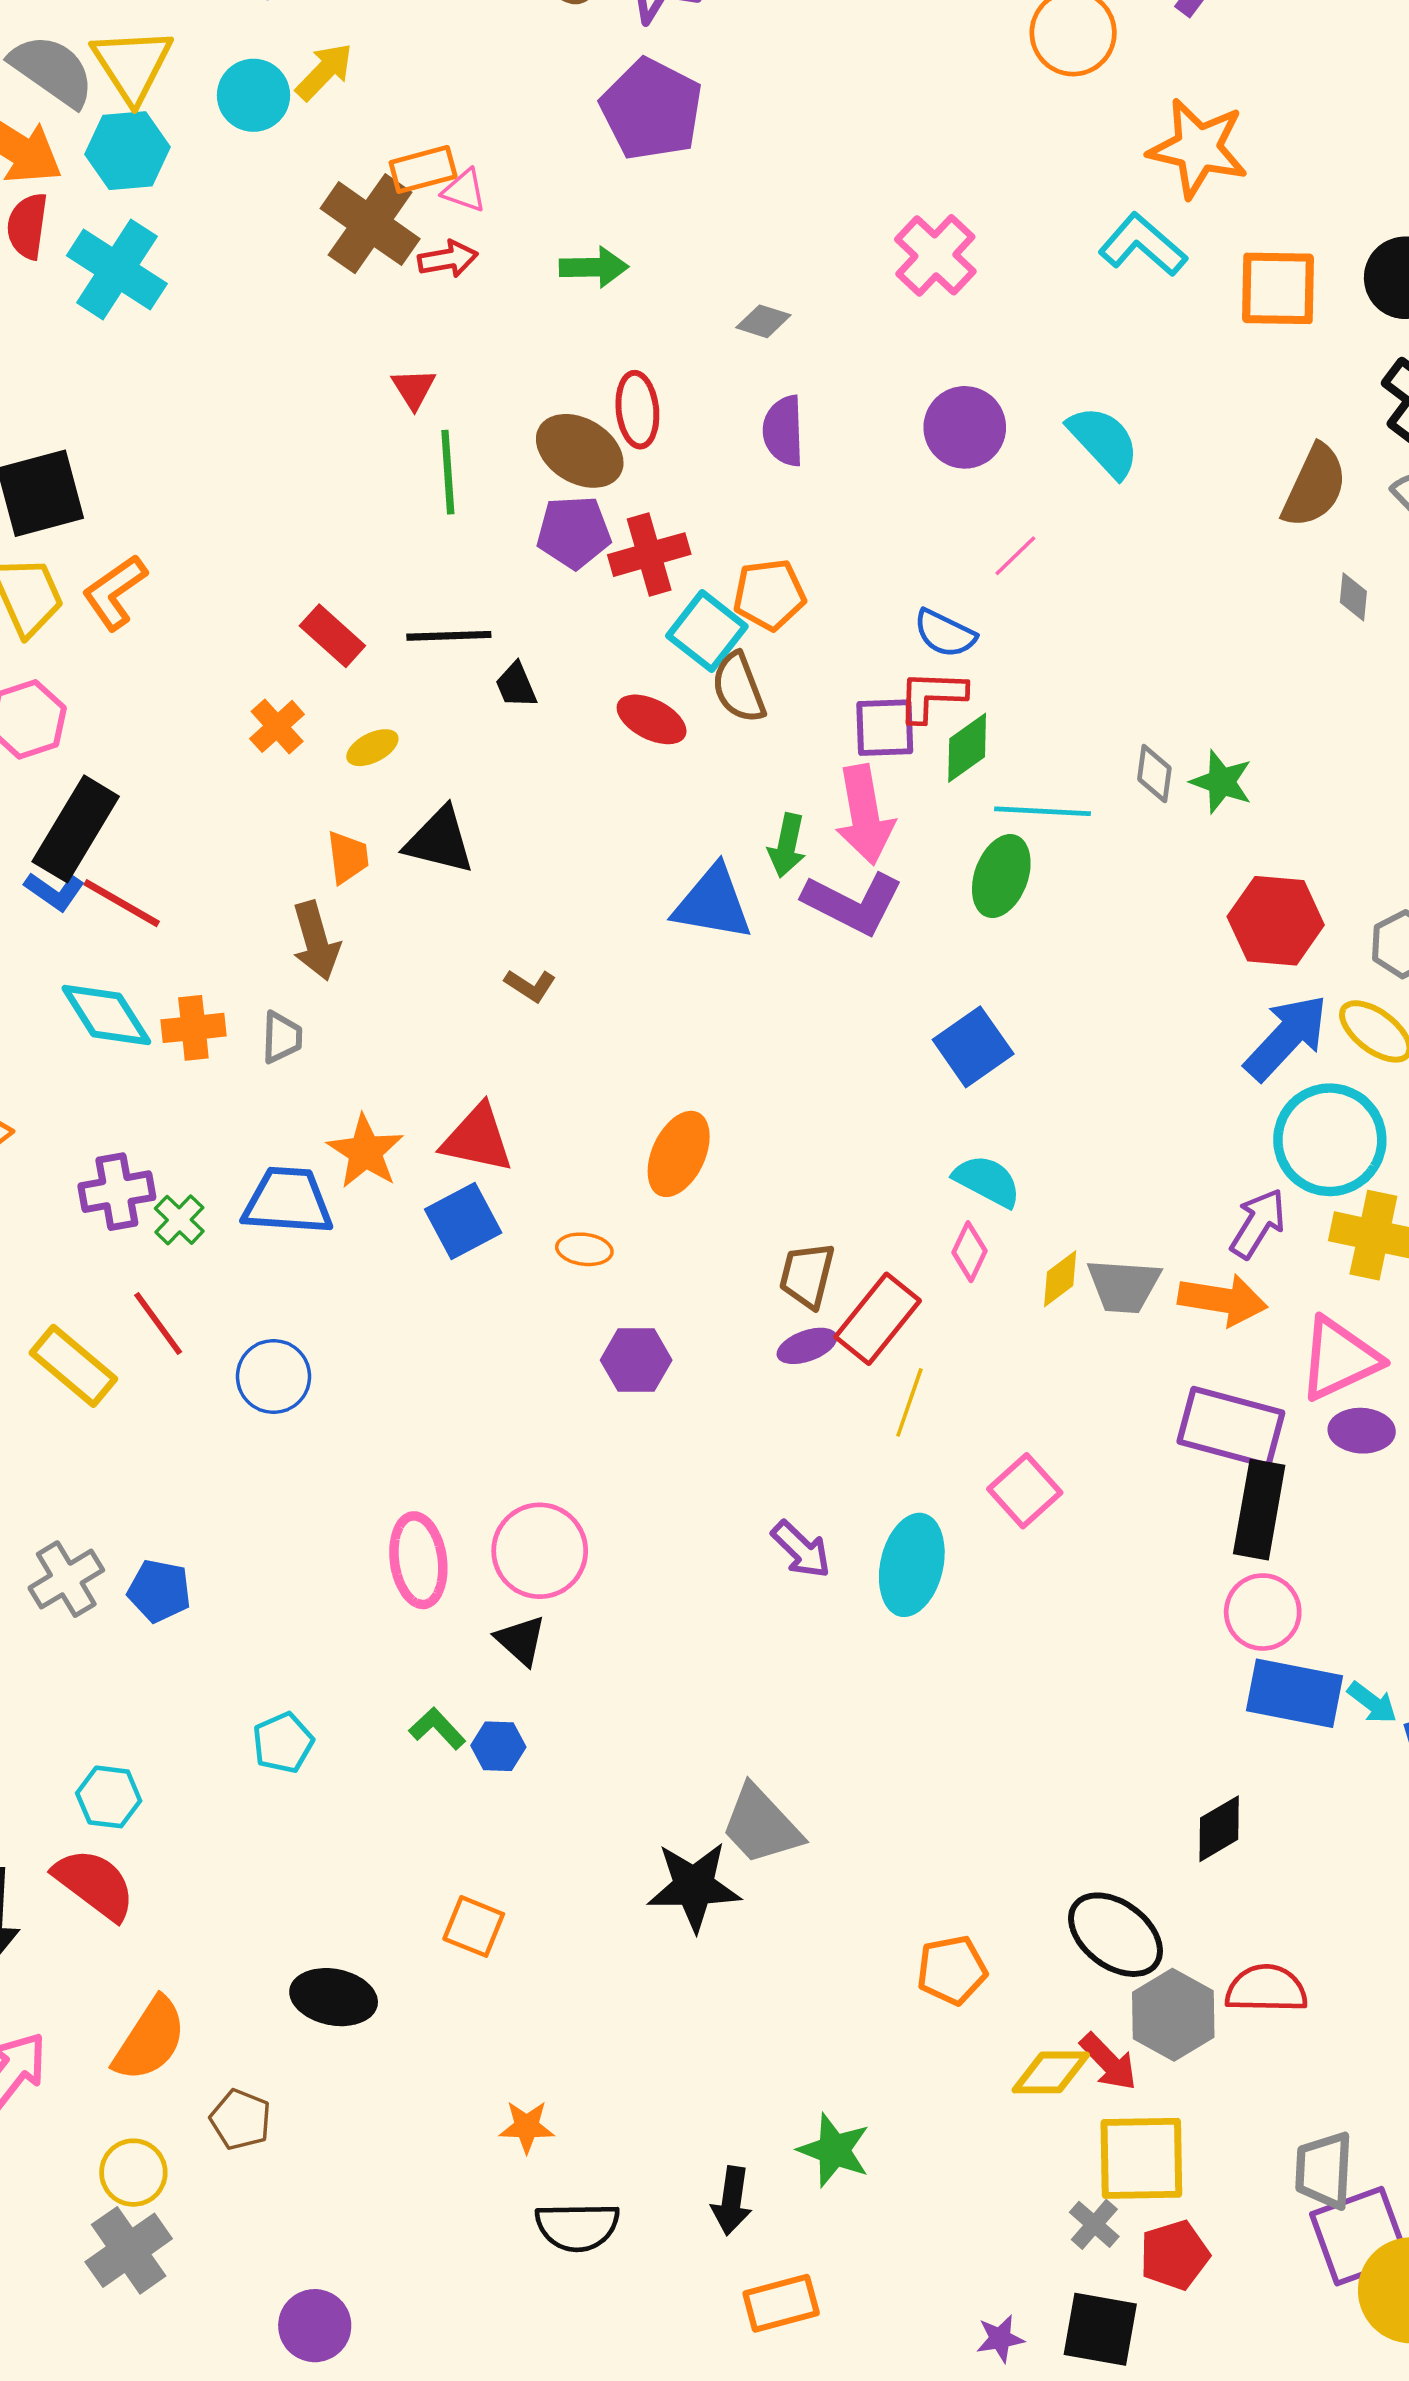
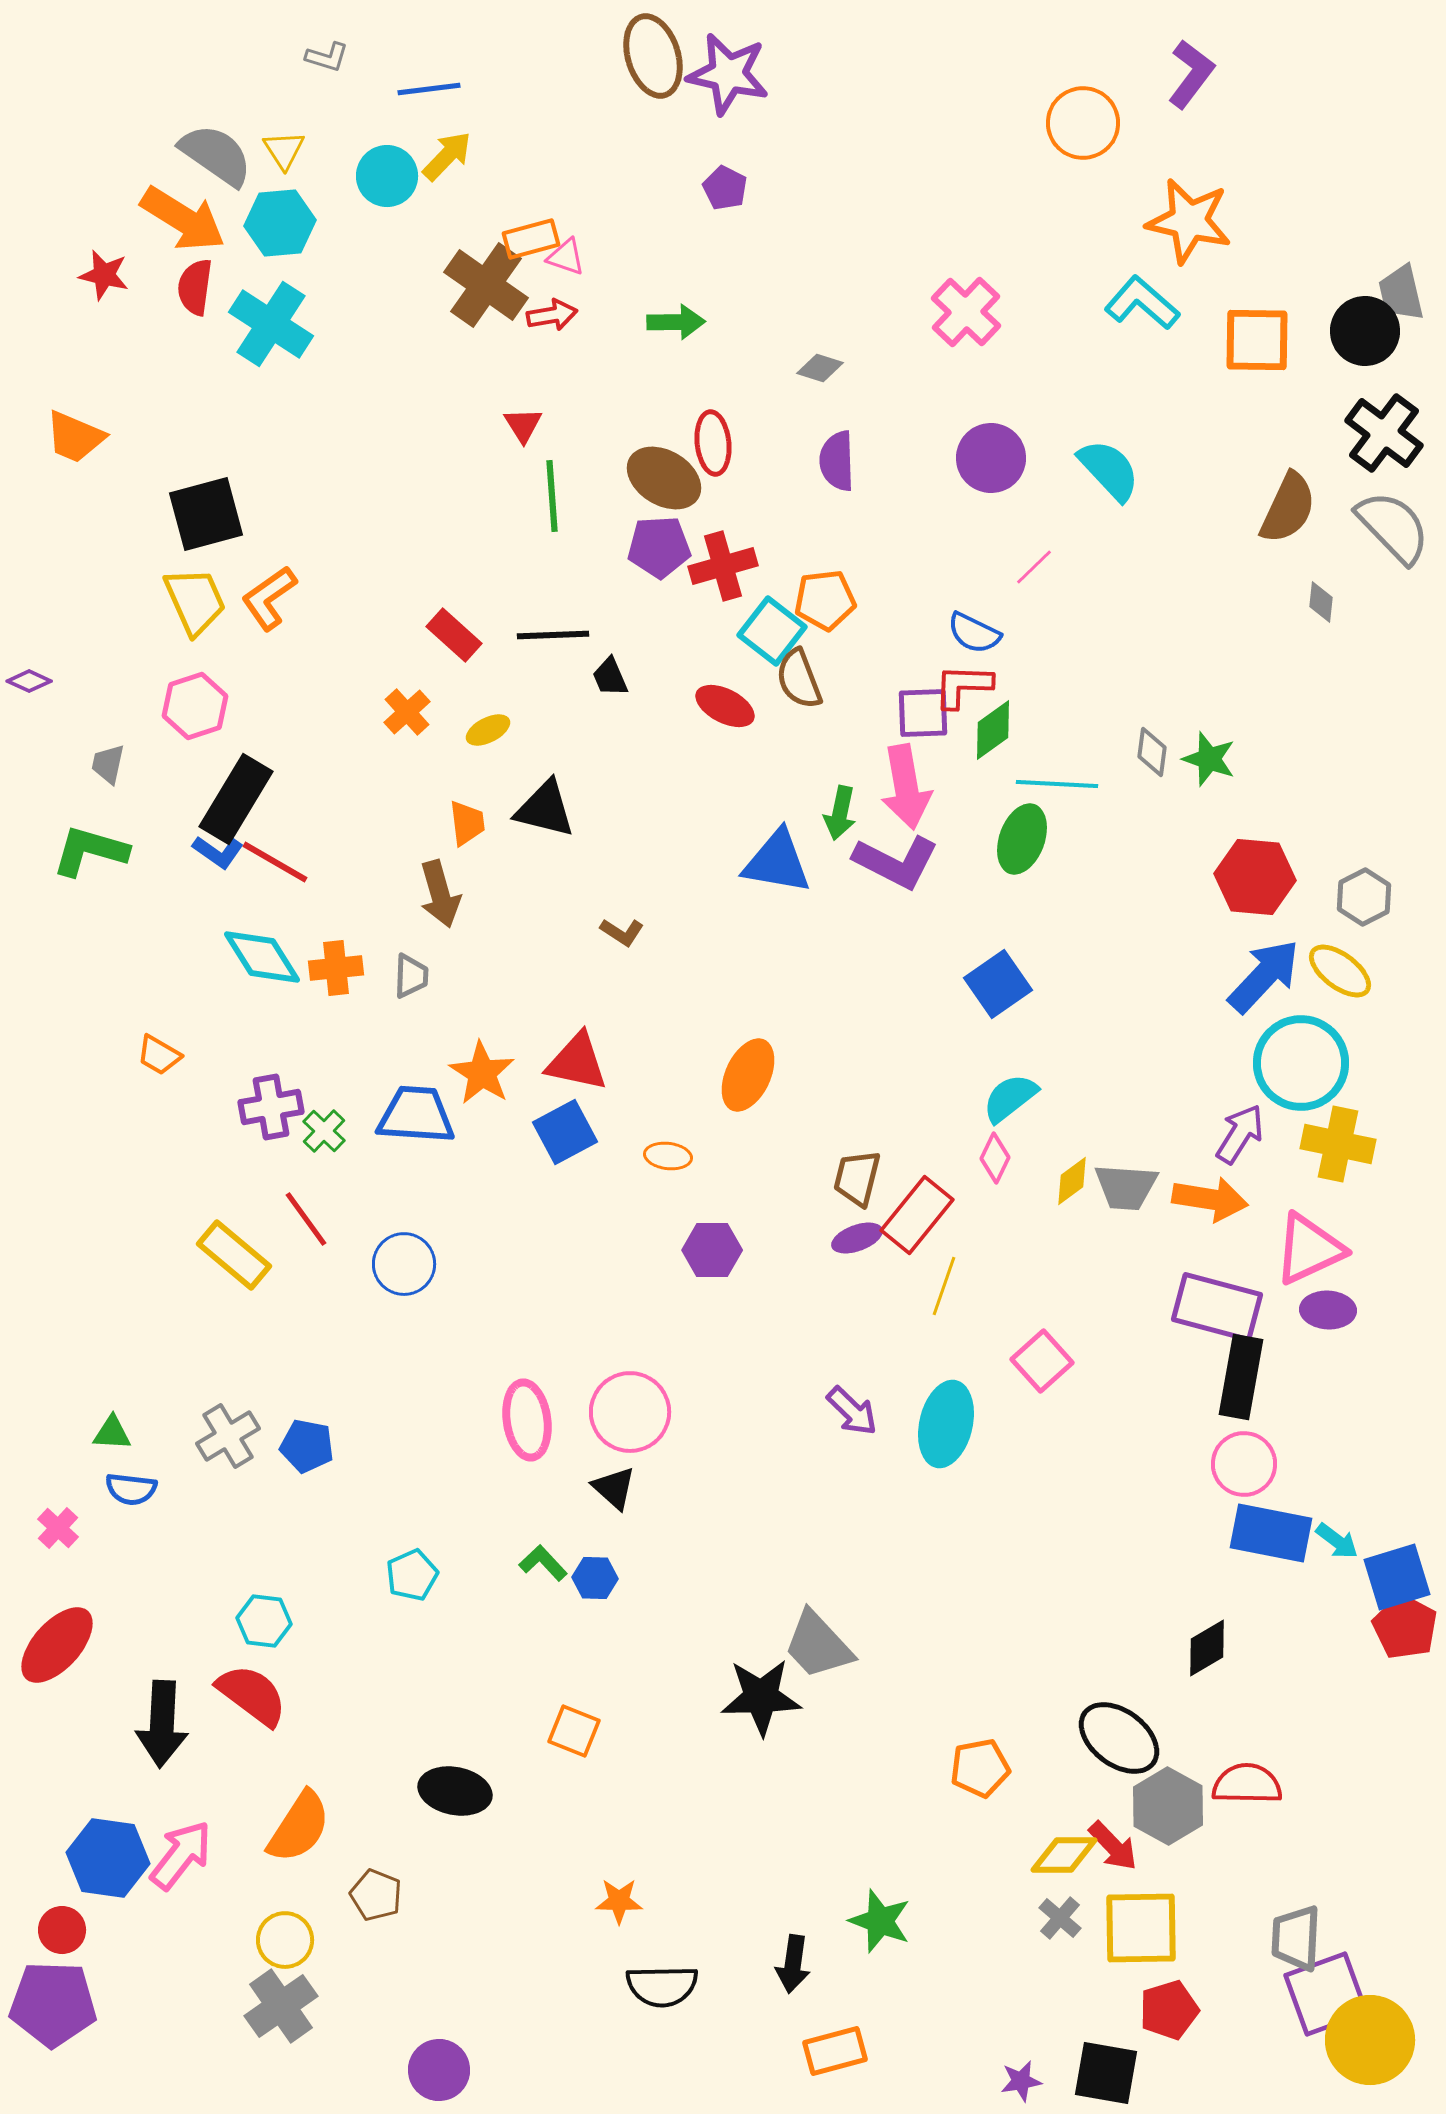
yellow triangle: (132, 65) -> (284, 150), size x0.6
purple pentagon: (652, 109) -> (725, 188), size x0.5
cyan semicircle: (987, 1181) -> (1010, 1098), turned -66
gray cross: (1094, 2224) -> (1060, 1918), moved

